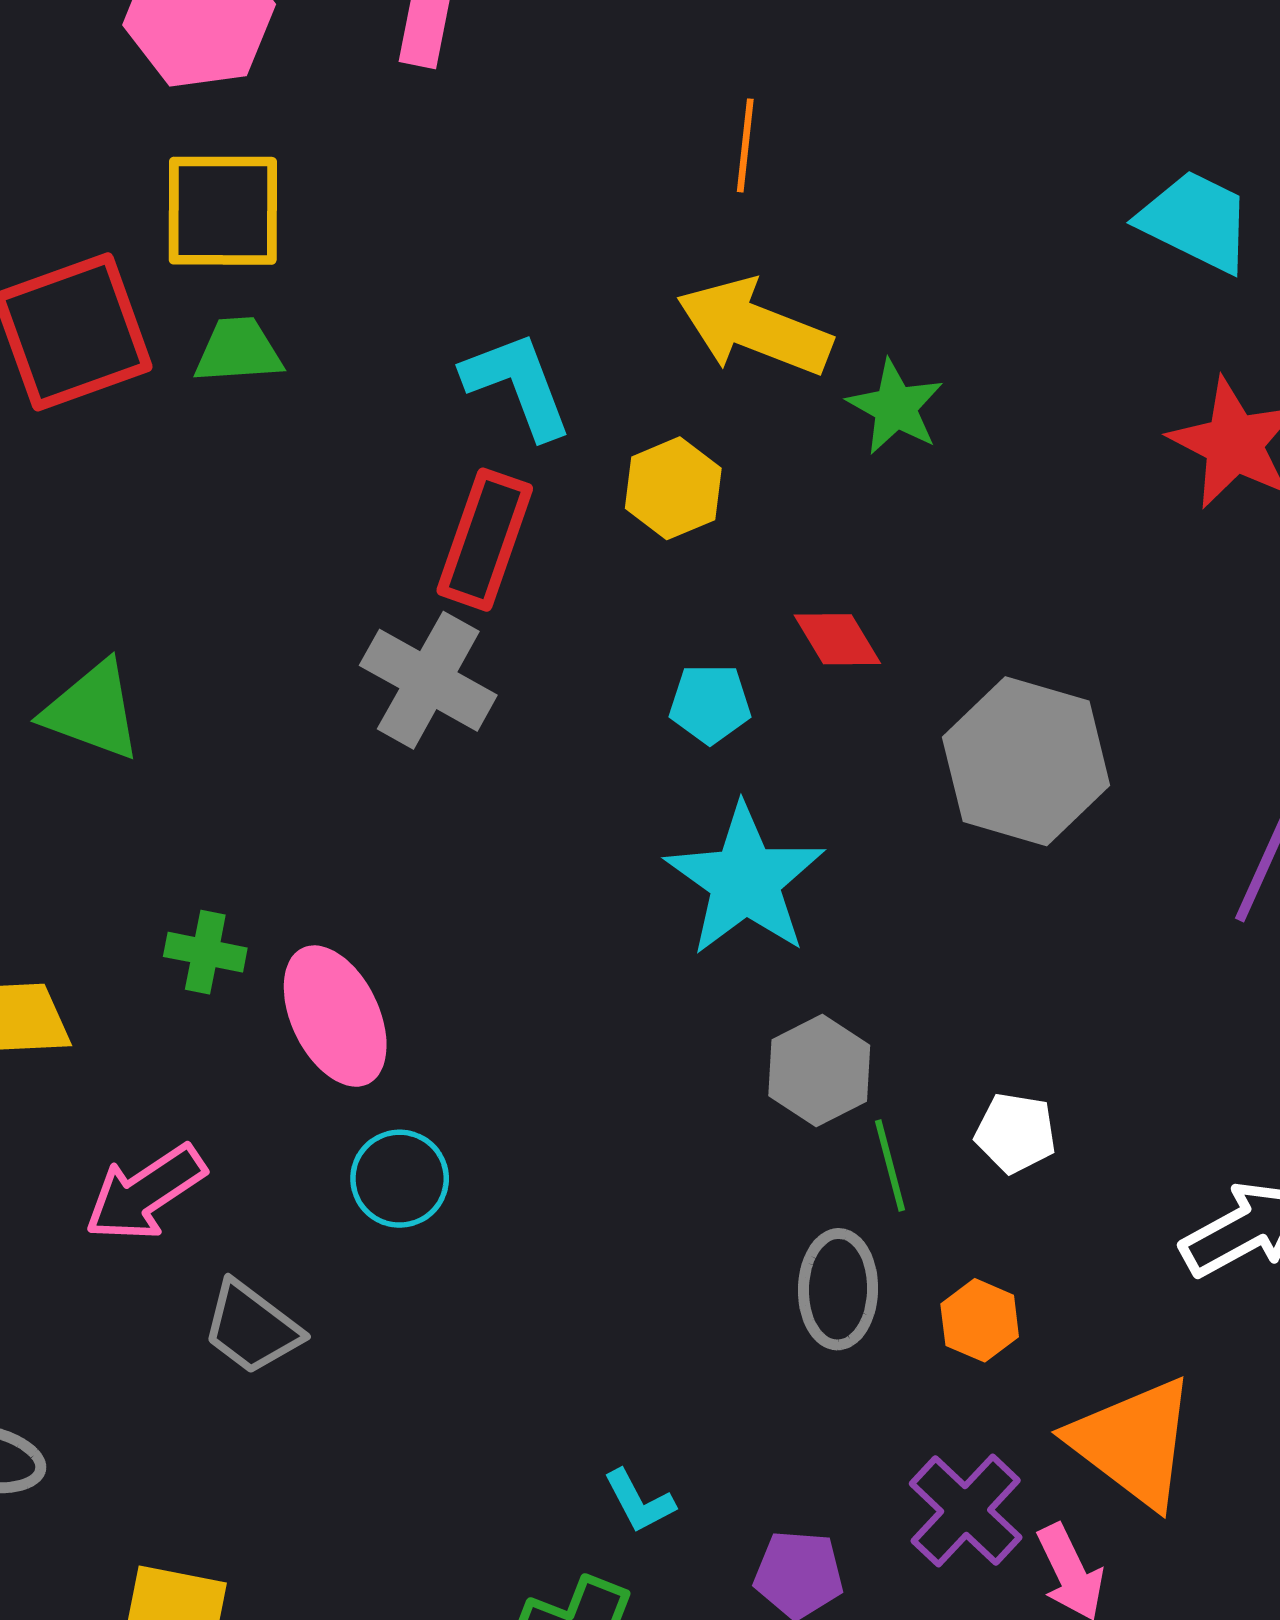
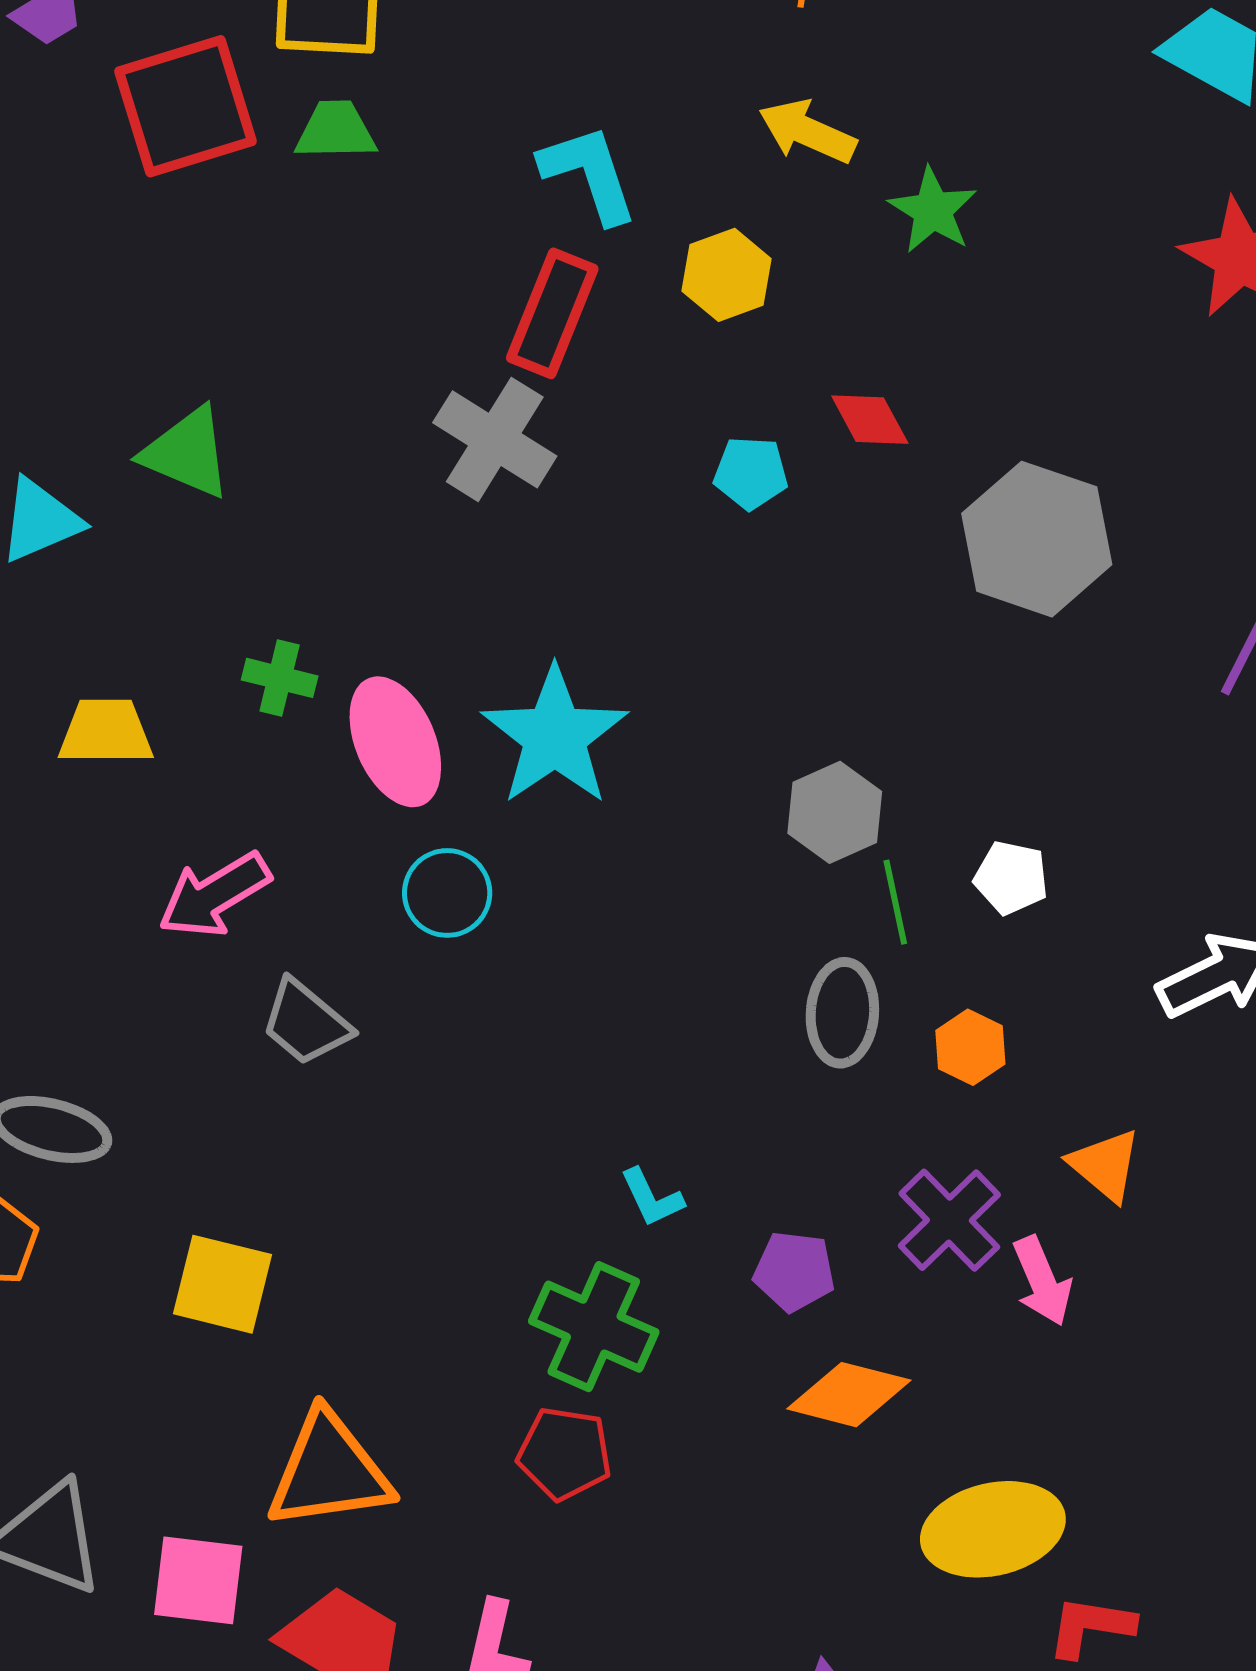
yellow arrow: (754, 327) -> (807, 132), size x0.7
cyan star: (745, 880) -> (555, 736), moved
orange triangle: (1133, 1442) -> (1105, 1165), size x0.6

